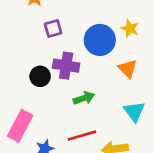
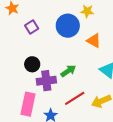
purple cross: (66, 66) -> (46, 81), moved

